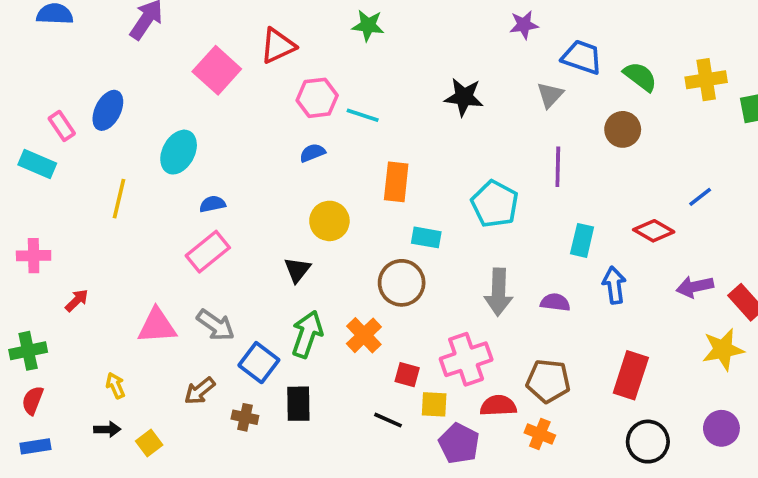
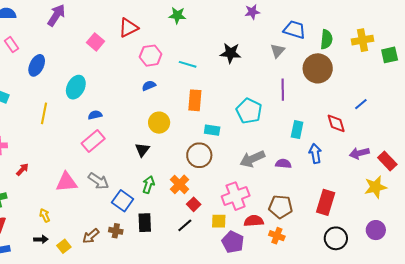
purple star: (524, 25) -> (252, 12), moved
pink square: (217, 70) -> (95, 42), size x0.7
green semicircle: (640, 77) -> (326, 39), turned 60
cyan line: (363, 115) -> (188, 64), moved
pink rectangle: (62, 126) -> (12, 45), moved
brown circle: (623, 129) -> (318, 68), size x1.5
red diamond: (654, 231) -> (336, 123), turned 45
gray arrow: (499, 292) -> (252, 159), turned 65
green arrow: (307, 334) -> (148, 185), size x0.7
red square: (407, 375) -> (194, 204), moved, turned 32
brown arrow: (200, 391) -> (91, 236), moved
black line: (388, 420) -> (185, 225), moved, turned -63

